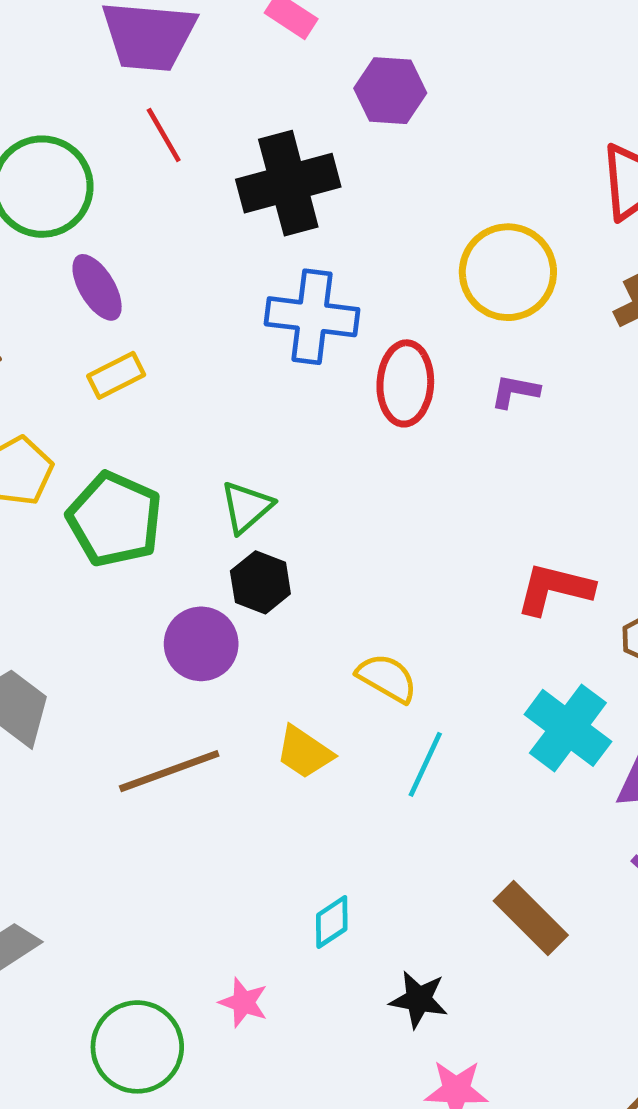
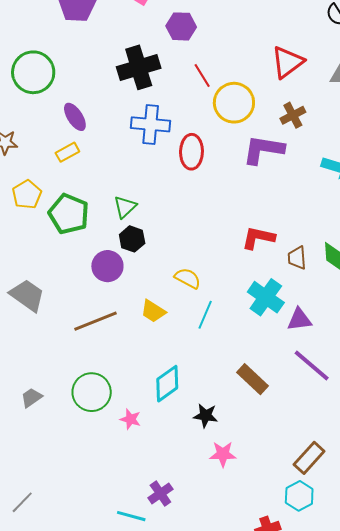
red line: (164, 135) -> (202, 75), moved
purple ellipse: (97, 287) -> (75, 117), moved
purple L-shape: (515, 391) -> (263, 150), moved, size x2.0
cyan diamond: (332, 922) -> (167, 384), size x1.6
green circle: (137, 1047) -> (92, 392), moved

